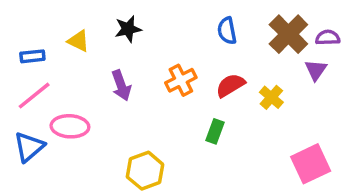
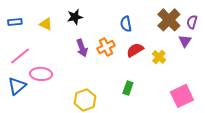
blue semicircle: (227, 31) -> (126, 24), moved
purple semicircle: (328, 38) -> (192, 22), turned -72
blue rectangle: (32, 56) -> (15, 22), moved
purple arrow: (121, 85) -> (82, 48), moved
green rectangle: (215, 131) -> (128, 88), moved

